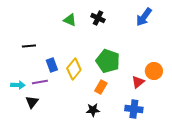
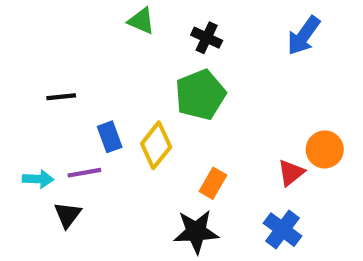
green triangle: (70, 20) -> (141, 21), moved
green pentagon: (108, 61) -> (200, 95), moved, turned 30
blue cross: (134, 109) -> (283, 230), turned 30
black star: (93, 110) -> (196, 232), size x1.5

